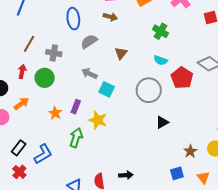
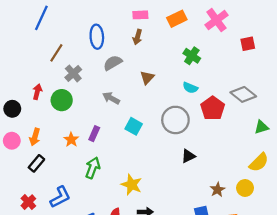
brown arrow: (110, 17) -> (138, 37), turned 88
brown line: (29, 44) -> (56, 53), moved
gray cross: (54, 53) -> (73, 73), turned 35
cyan square: (107, 89) -> (134, 126), moved
orange arrow: (21, 104) -> (35, 137), moved, turned 140
yellow star: (98, 120) -> (132, 185), moved
black rectangle: (19, 148) -> (36, 163), moved
blue L-shape: (43, 154) -> (60, 197), moved

